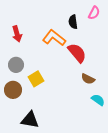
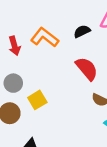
black semicircle: (73, 22) -> (82, 31), turned 72
orange L-shape: (54, 38) -> (45, 37), moved

